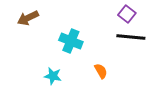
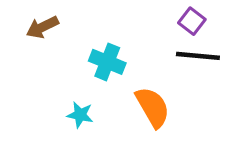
orange semicircle: (101, 71) -> (153, 107), size x1.8

